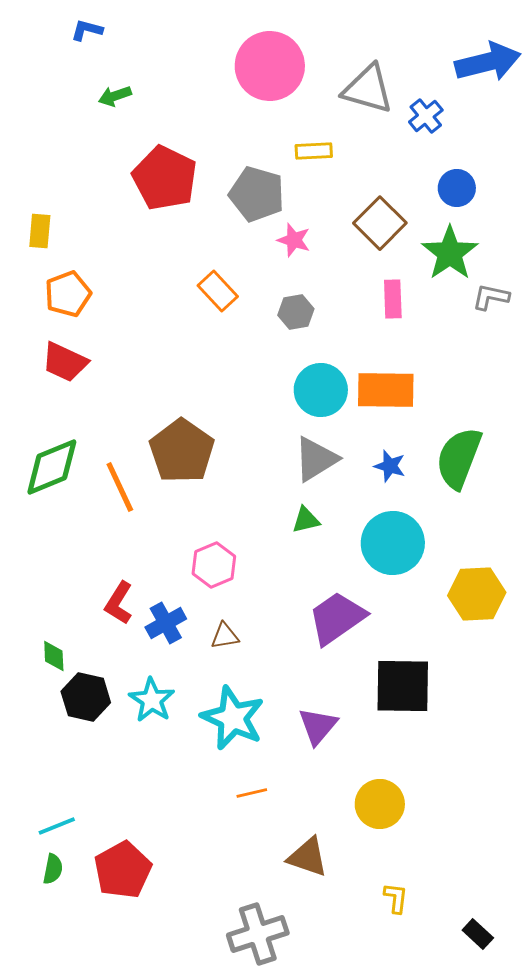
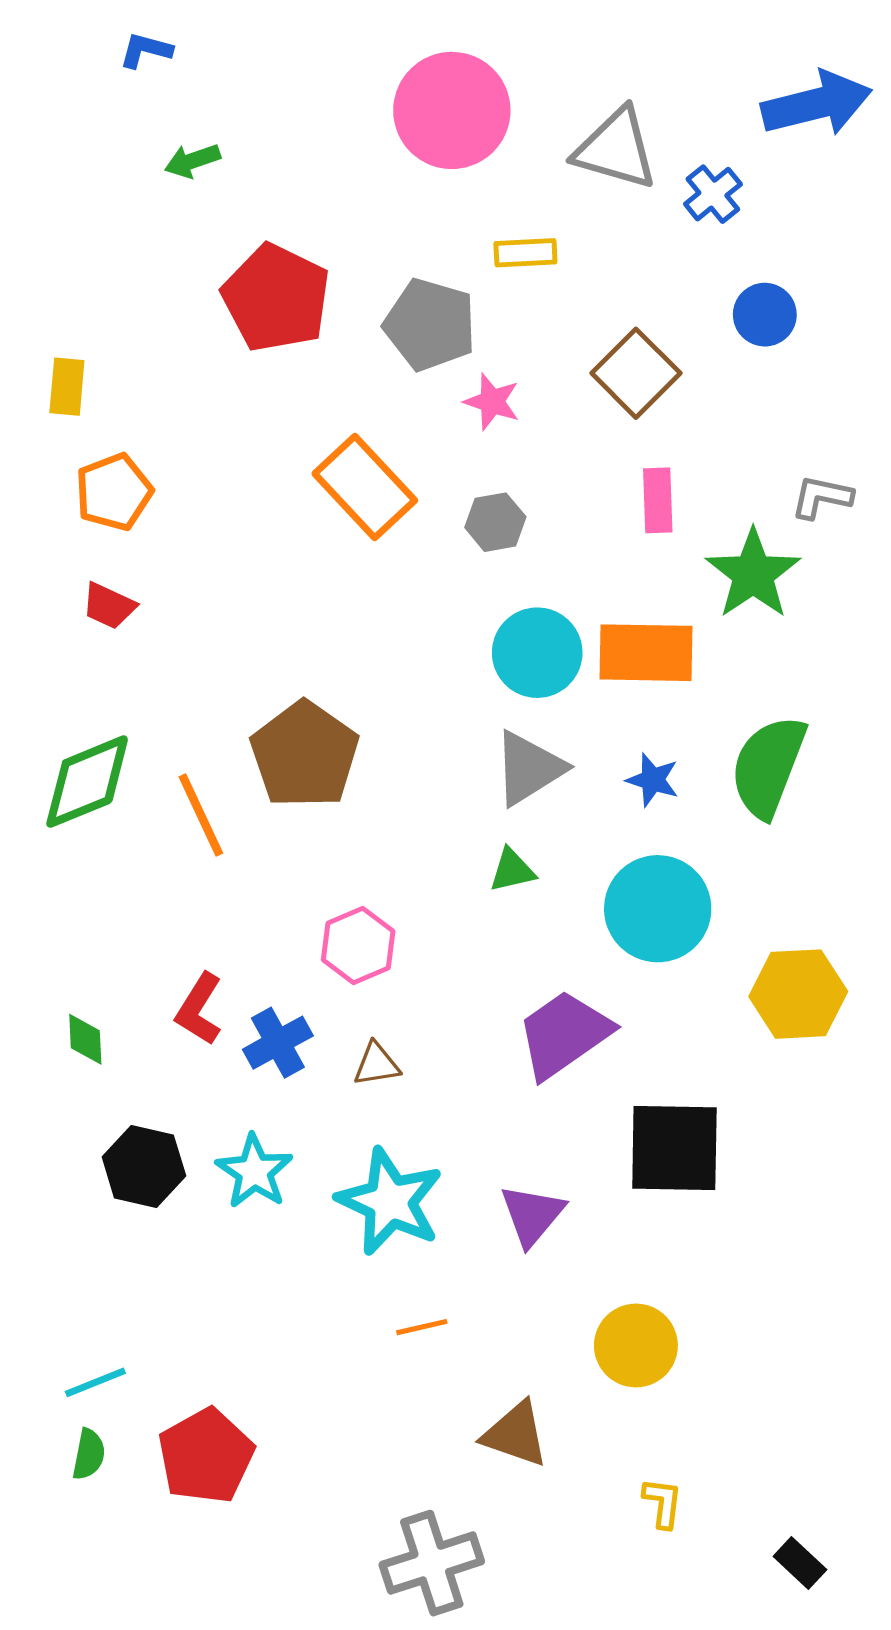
green star: (450, 253) -> (753, 574), moved
orange rectangle: (218, 291) -> (365, 487), size x1.5
red trapezoid: (65, 362) -> (109, 606), size x0.7
green diamond: (54, 656) -> (85, 1039), moved

